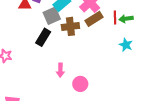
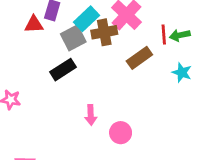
brown rectangle: (94, 19) -> (139, 58), moved
brown cross: (70, 26) -> (104, 32), moved
black rectangle: (43, 37) -> (63, 70), turned 30

